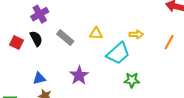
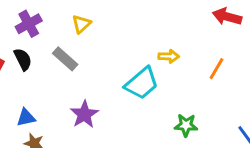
yellow triangle: (96, 33) -> (81, 24), moved, turned -48
green star: (132, 80) -> (186, 125), moved

